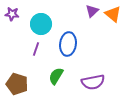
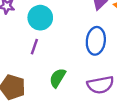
blue ellipse: (68, 44) -> (96, 41), moved

